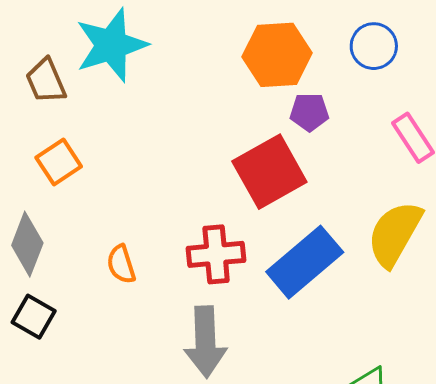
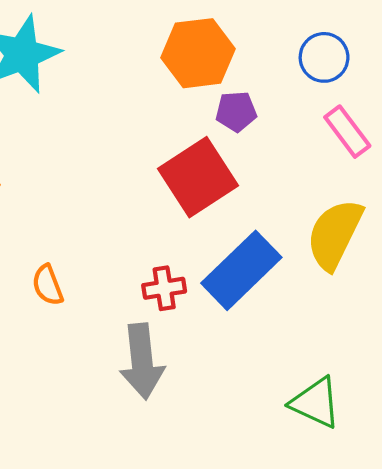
blue circle: (374, 46) -> (324, 57), moved
red cross: (216, 254) -> (164, 288), moved, size x0.7

